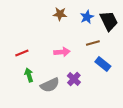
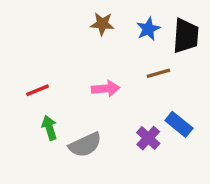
black trapezoid: (109, 21) -> (186, 36), turned 30
blue rectangle: (103, 64) -> (179, 124), moved
purple cross: (74, 79) -> (148, 138), moved

